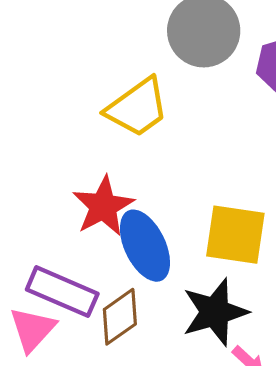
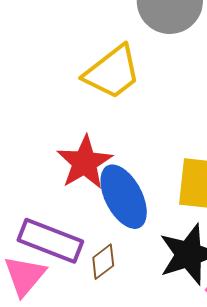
brown diamond: (120, 317) -> (103, 262), size x0.7

